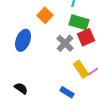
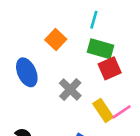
blue ellipse: (23, 40) -> (27, 72), turned -45
gray cross: (65, 43) -> (70, 89), moved

